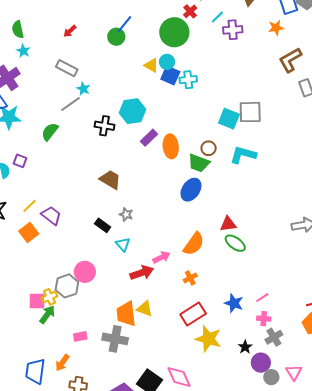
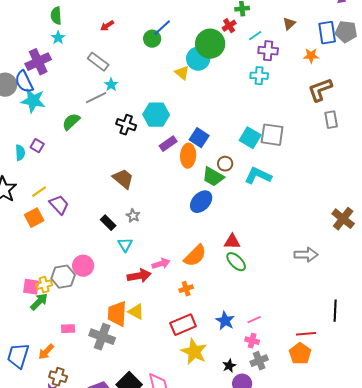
cyan circle: (167, 62) -> (198, 59), moved, size x1.5
blue square: (170, 75) -> (199, 138), moved
cyan cross: (188, 80) -> (259, 76), moved

